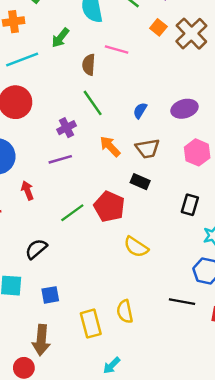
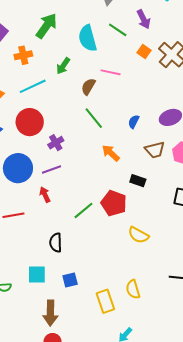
brown semicircle: (89, 65) -> (88, 87), turned 30
purple cross: (67, 128) -> (56, 143), moved
brown trapezoid: (147, 149) -> (155, 150), moved
purple line: (60, 159) -> (51, 169), moved
black semicircle: (36, 249) -> (56, 243), turned -48
brown arrow: (41, 340) -> (50, 313), moved

